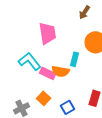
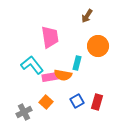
pink rectangle: (48, 73) -> (50, 77), turned -35
blue square: (68, 107) -> (77, 101), moved

